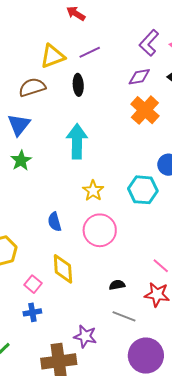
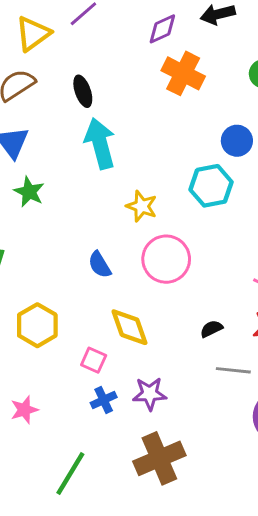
black ellipse: (78, 85) -> (83, 91), moved
purple star: (85, 336) -> (150, 394), moved

